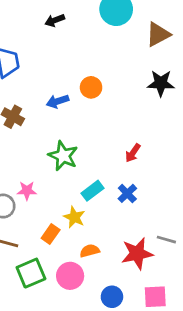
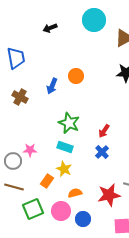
blue arrow: (58, 101) -> (52, 86), turned -49
red arrow: (133, 153) -> (104, 131), moved
green star: (63, 156) -> (69, 123), moved
cyan rectangle: (92, 191) -> (65, 147), moved, turned 56
blue circle: (112, 297) -> (83, 219), moved

